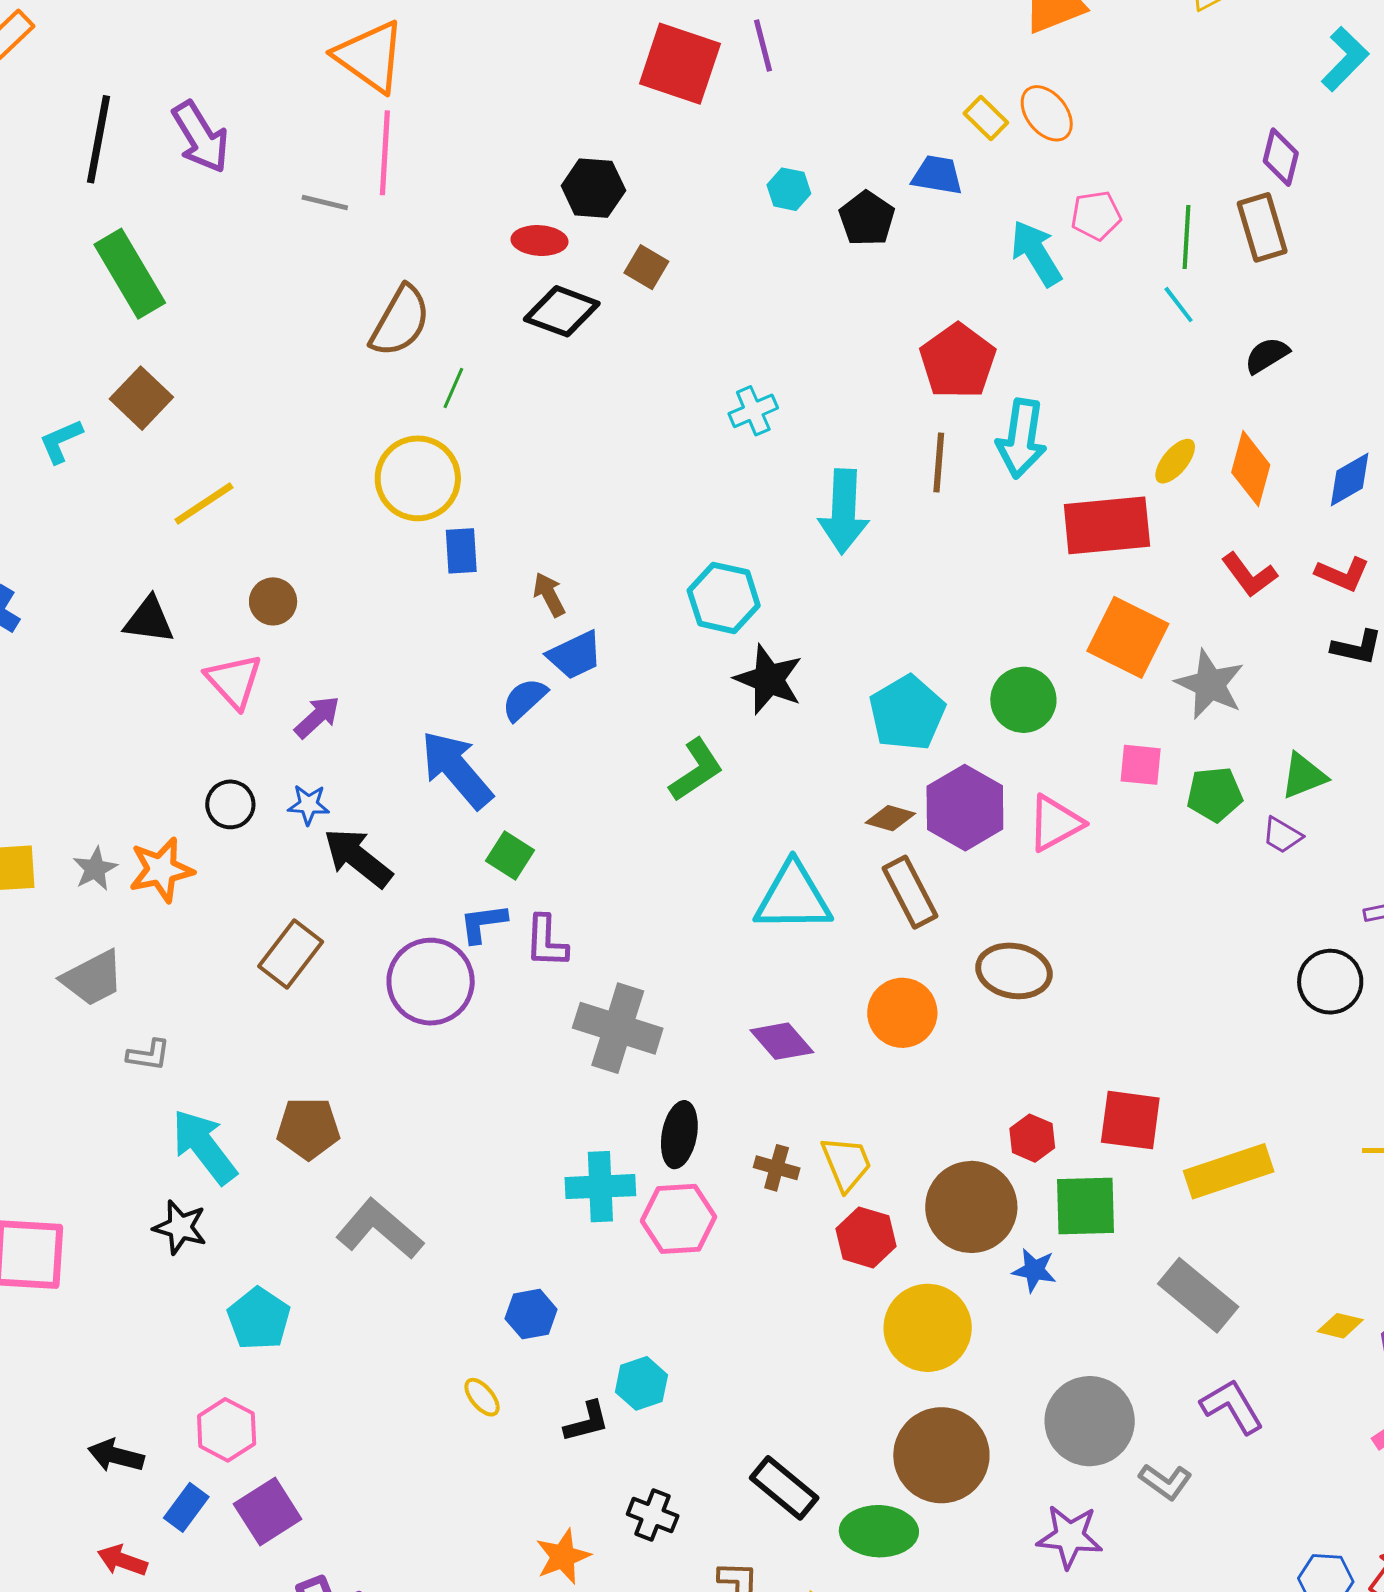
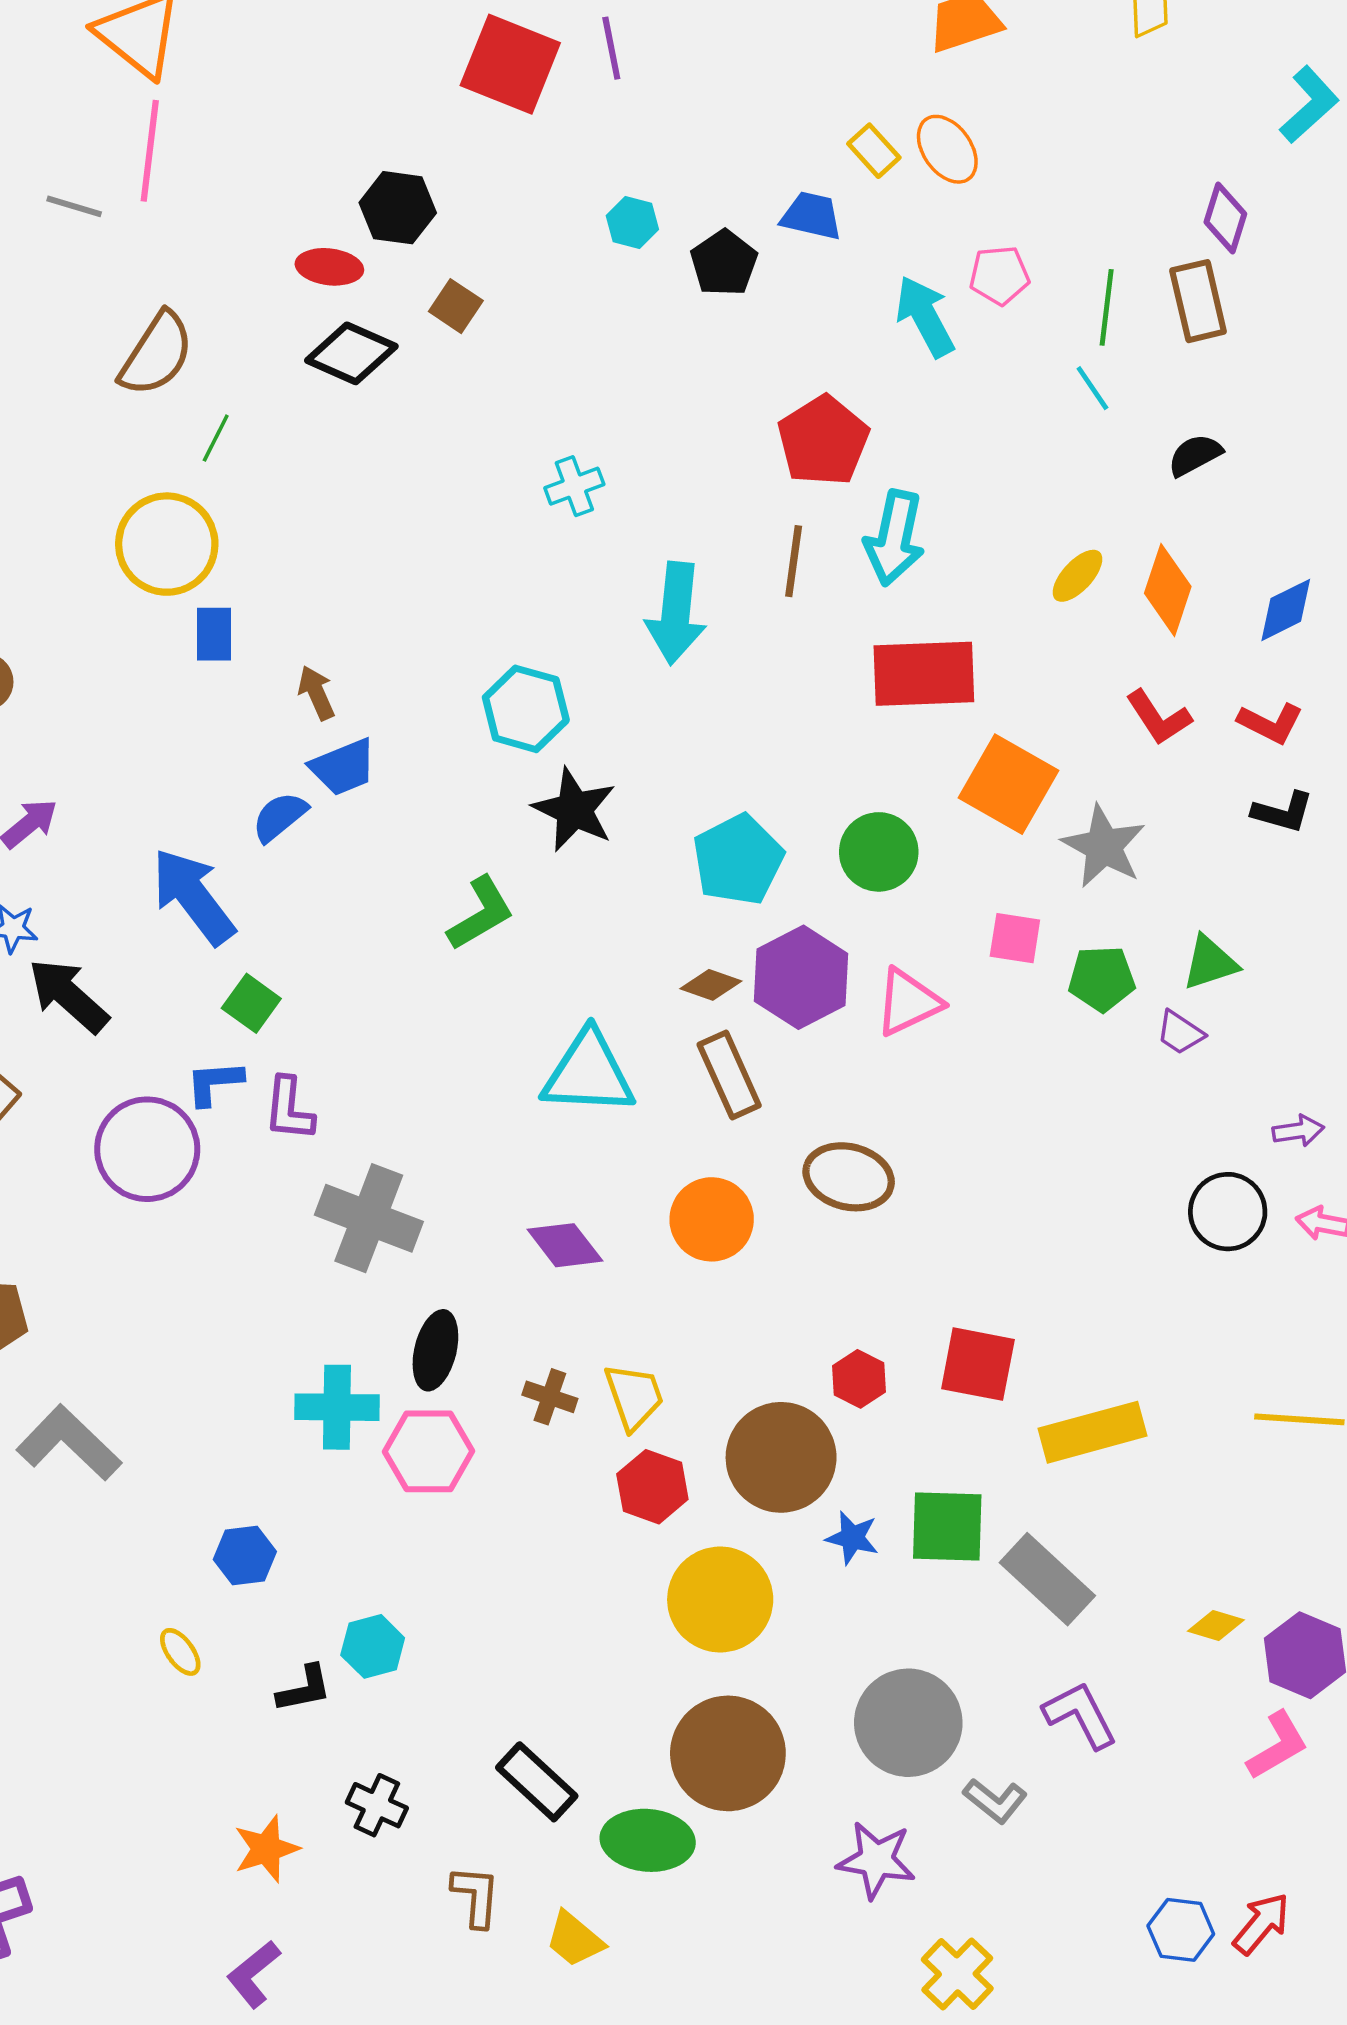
red rectangle: (1107, 525) -> (924, 674), moved
green square: (1085, 1206) -> (947, 1527), moved

